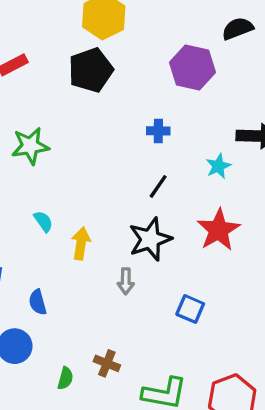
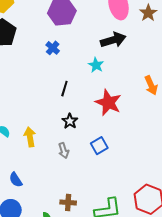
blue cross: (158, 131) -> (53, 48), moved, turned -32
black star: (150, 239) -> (70, 121), size x0.6
blue square: (190, 309) -> (99, 146), moved, turned -36

